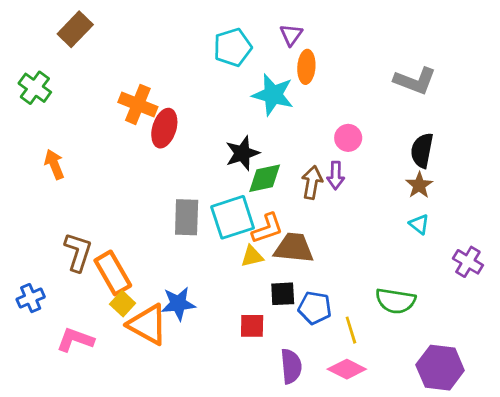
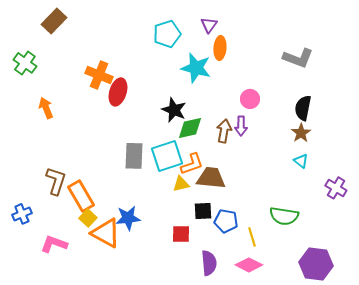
black star: (242, 153) -> (174, 110), turned -30
orange arrow: (54, 164) -> (46, 108), moved

